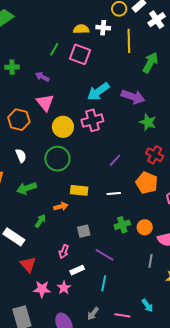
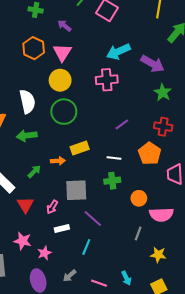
orange hexagon: (19, 120) -> (34, 48), moved
yellow circle: (63, 127) -> (60, 80), moved
red cross: (155, 155) -> (163, 127), turned -30
white semicircle: (21, 156) -> (27, 101), size x1.6
yellow rectangle: (79, 190) -> (80, 148), turned -36
green cross: (122, 225) -> (112, 181), moved
gray square: (84, 231) -> (76, 190), size x1.6
red triangle: (28, 265) -> (25, 205), moved
pink star: (64, 288) -> (44, 253), moved

